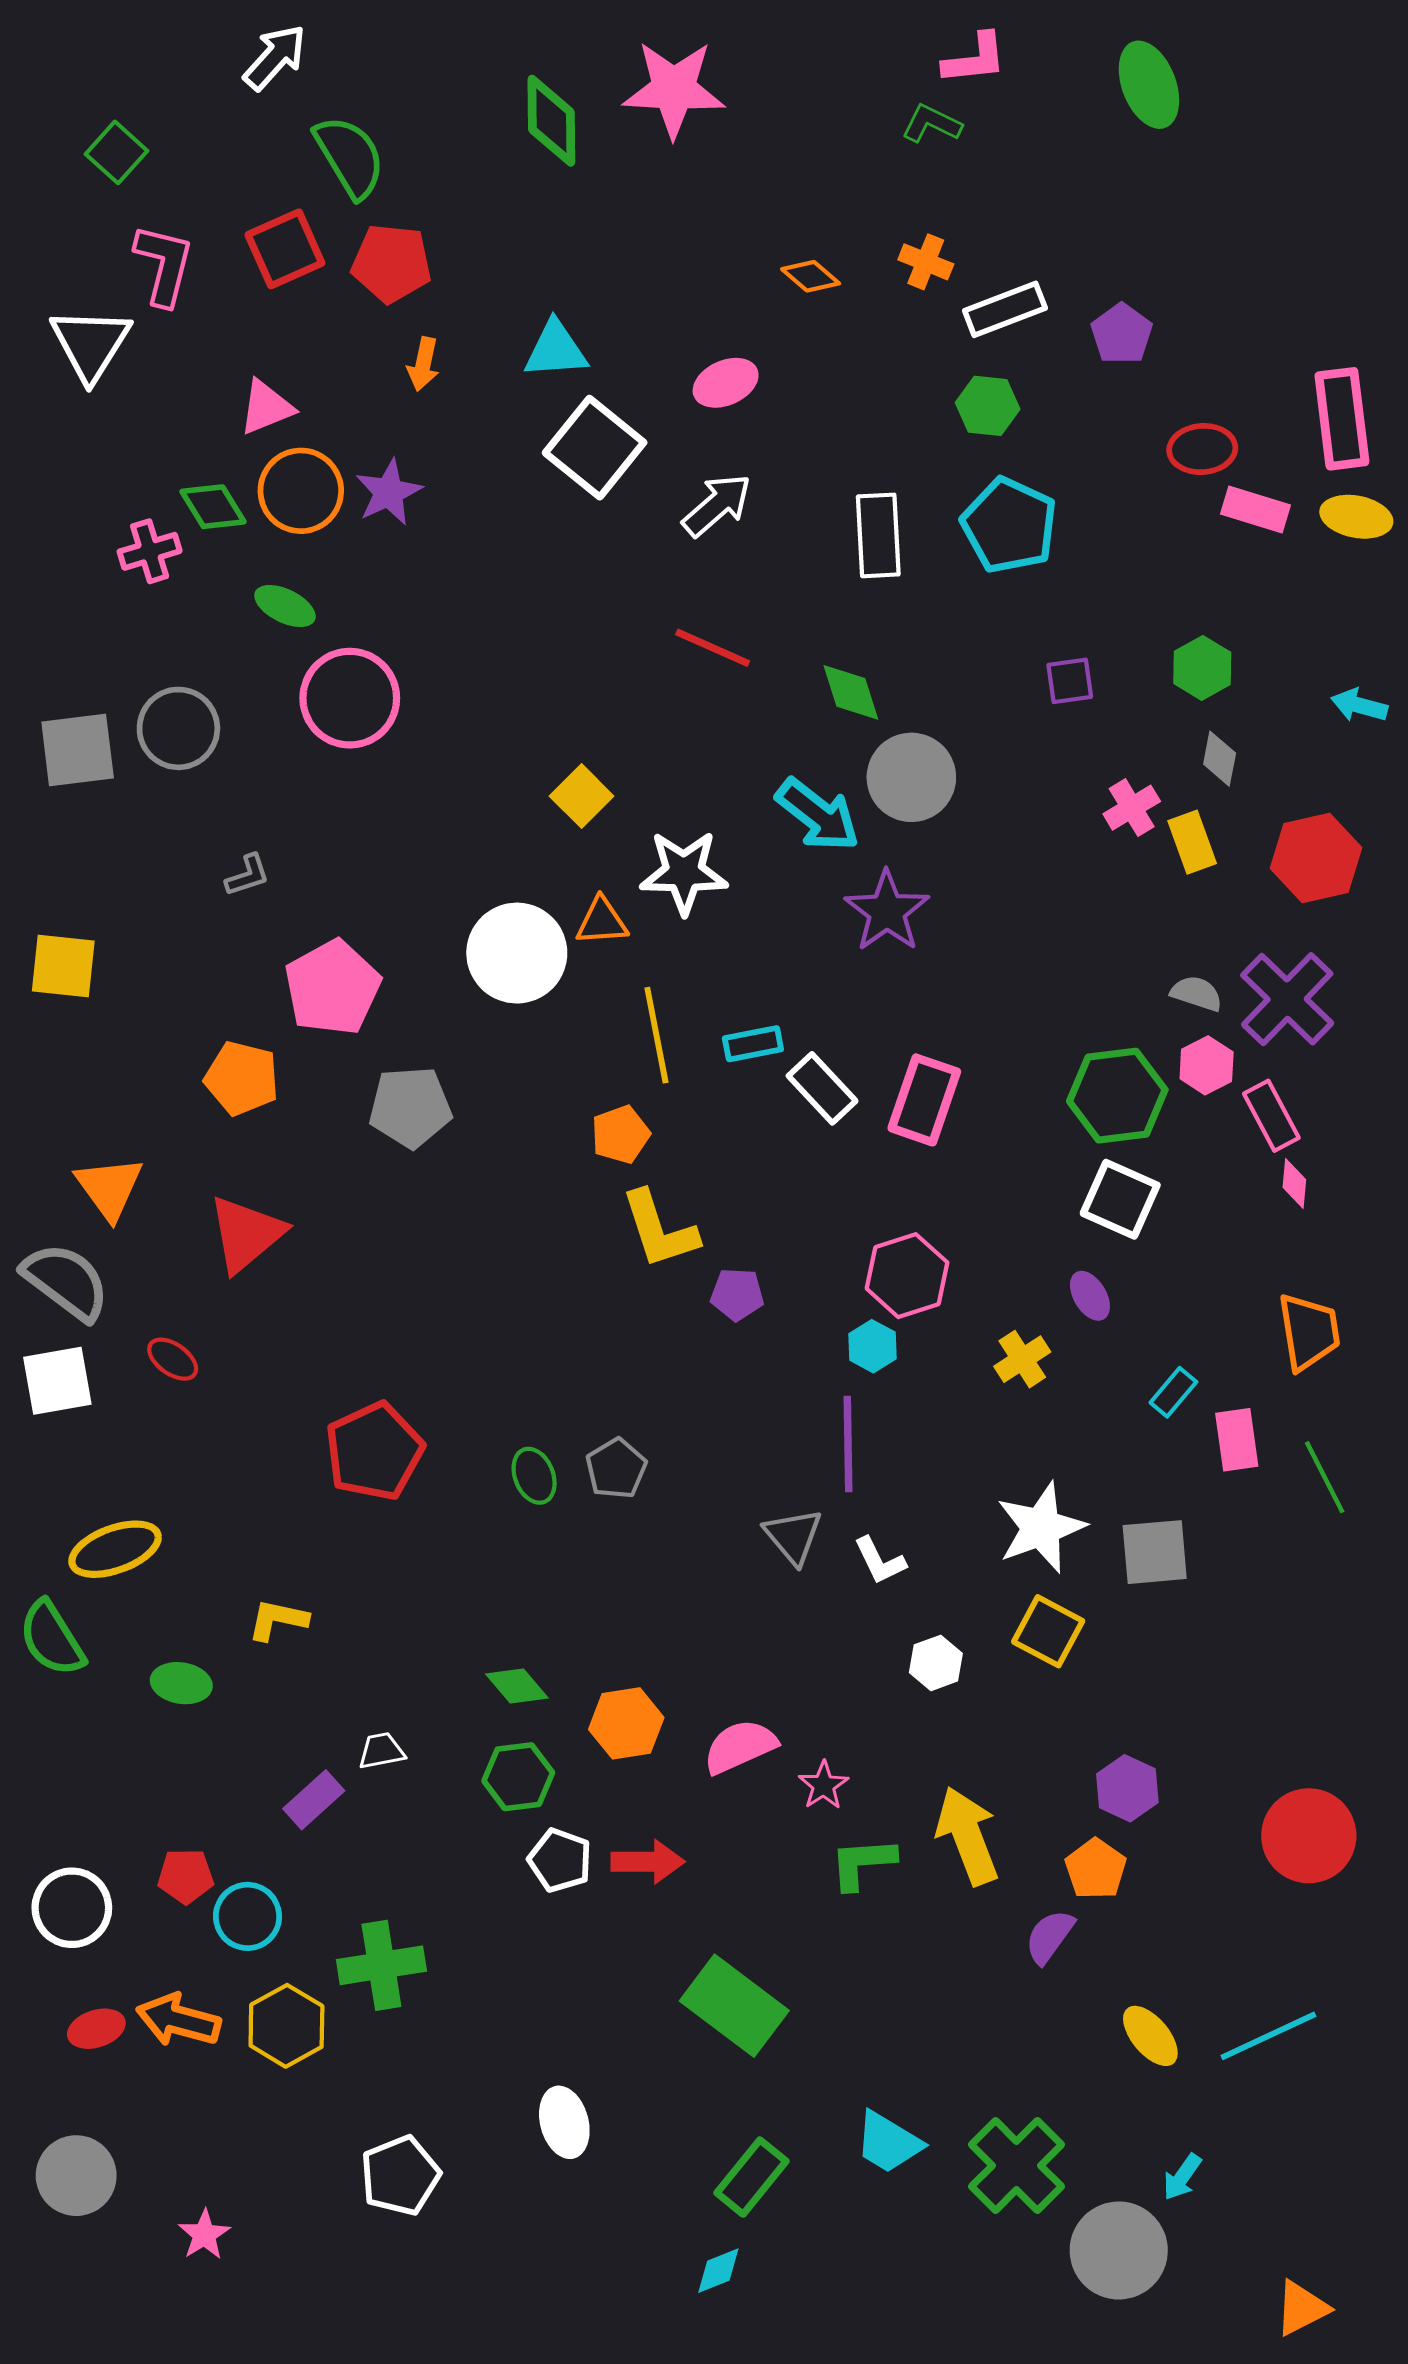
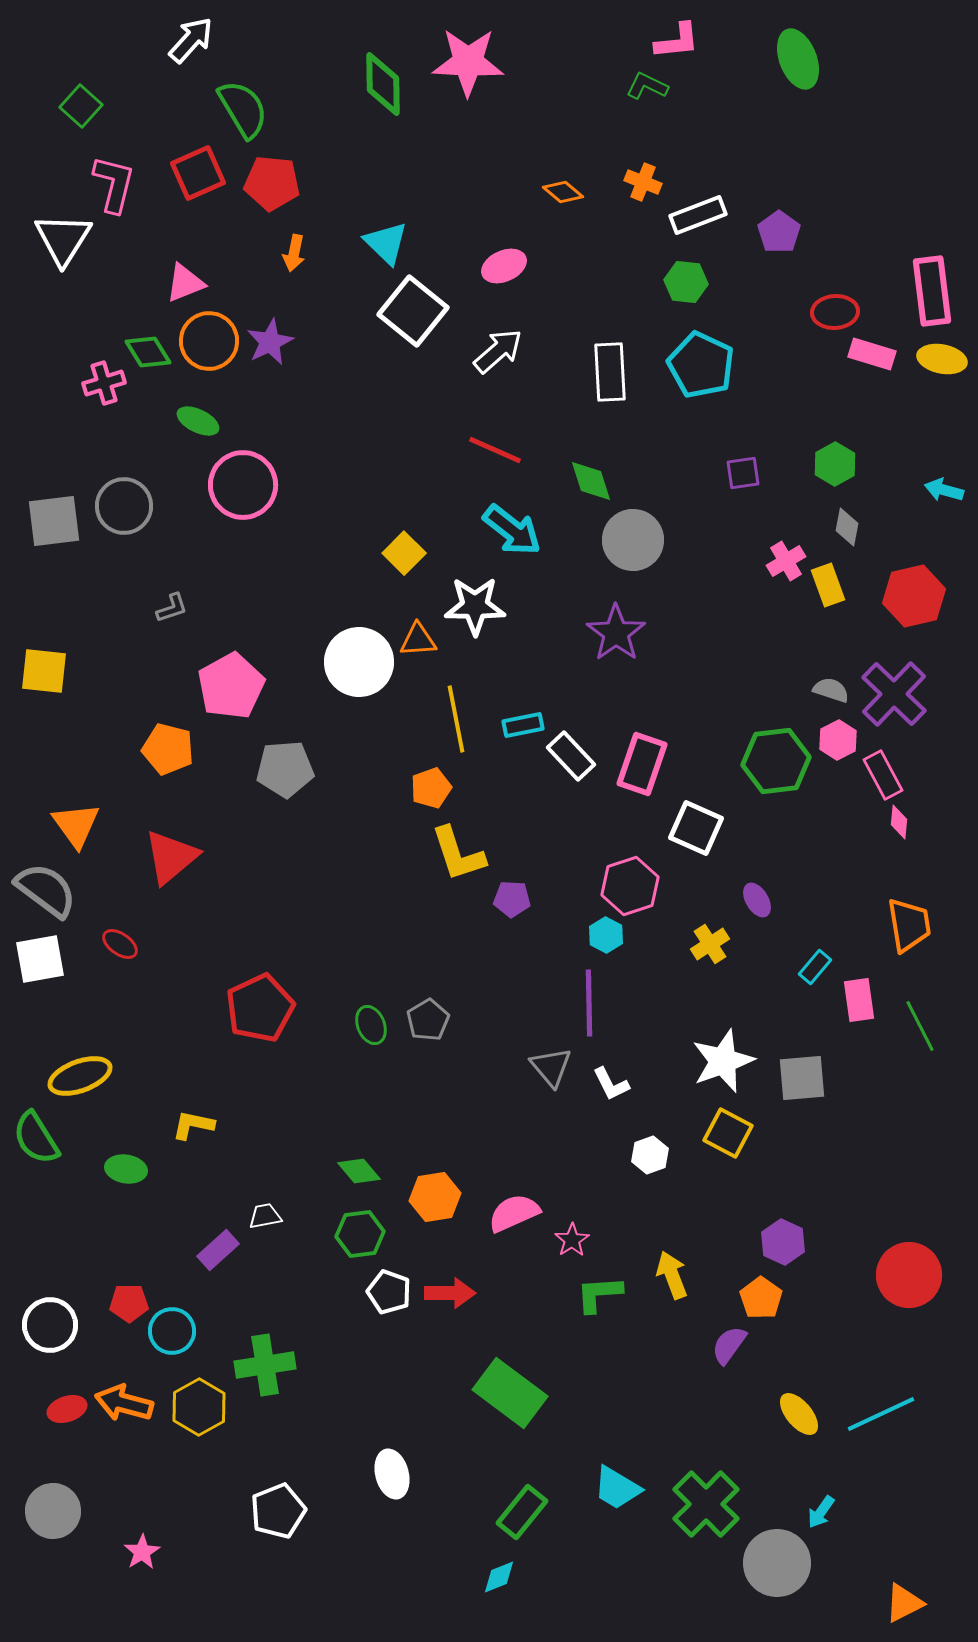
cyan triangle: (556, 350) -> (386, 243), turned 48
cyan arrow: (818, 815) -> (512, 530), moved
white square: (1120, 1199) -> (696, 828), moved
yellow arrow: (968, 1836) -> (672, 1275), size x0.7

